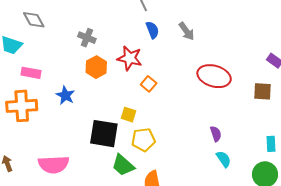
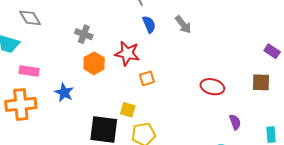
red ellipse: (214, 76) -> (212, 87), moved, size x0.7
orange square: (149, 84) -> (147, 78), turned 35
purple semicircle: (216, 134) -> (235, 122), moved

